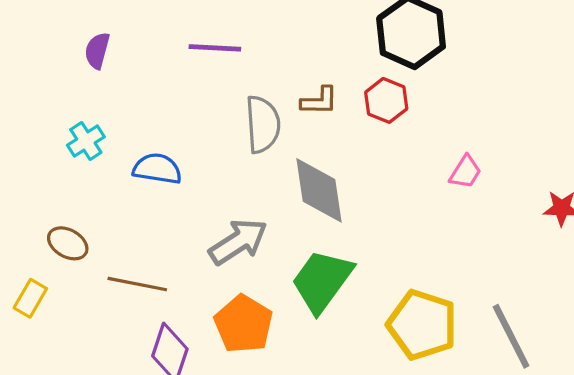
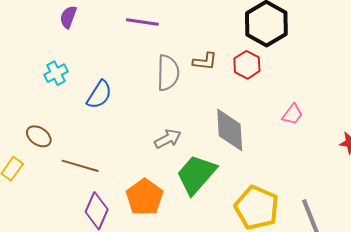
blue semicircle: (157, 169) -> (99, 95), turned 108
gray diamond: (319, 190) -> (230, 130), moved
gray arrow: (238, 242) -> (168, 139), moved, size x0.7

